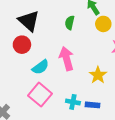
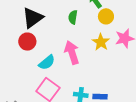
black triangle: (29, 21) -> (33, 18), turned 45
yellow star: (98, 75) -> (101, 42), moved

